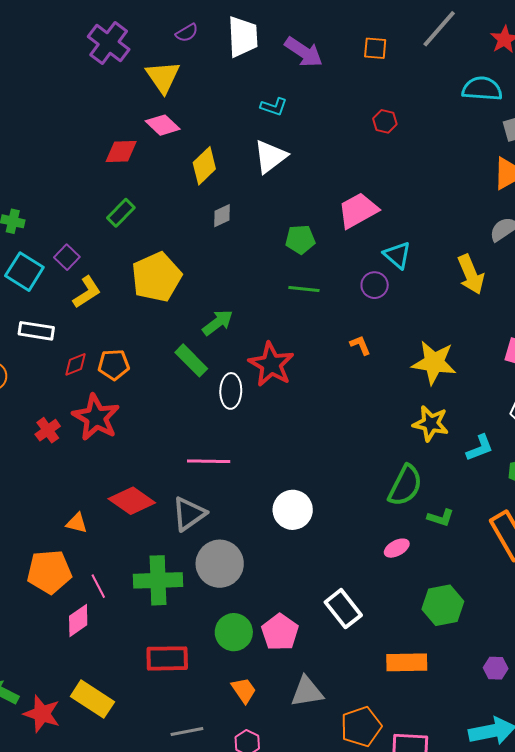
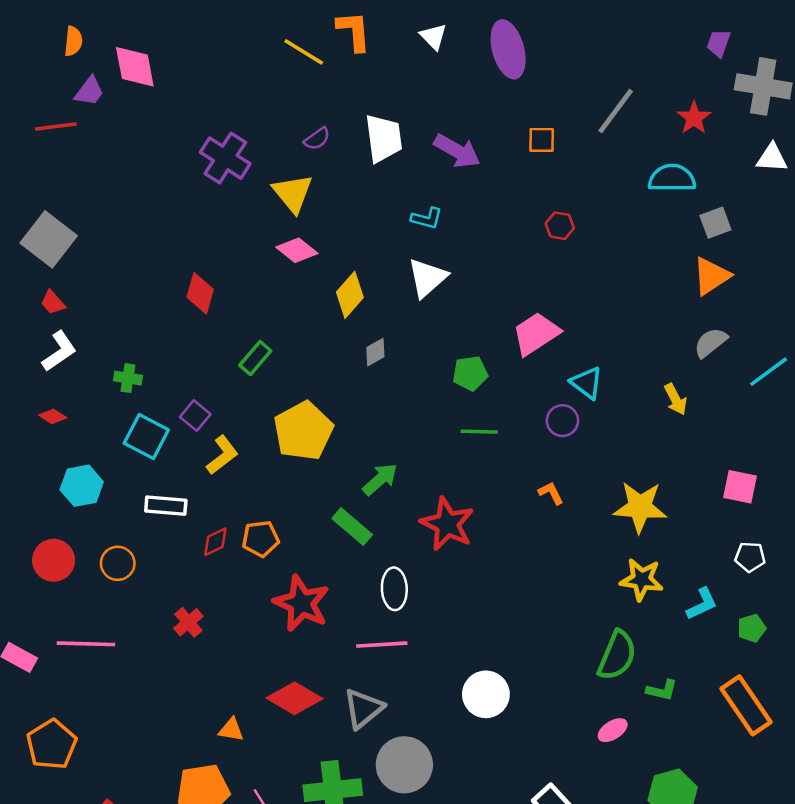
red diamond: (121, 152) -> (200, 293), moved, turned -68
yellow arrow: (471, 274) -> (676, 399), size x0.7
white ellipse: (231, 391) -> (394, 589), moved
red star: (96, 417) -> (301, 603), moved

